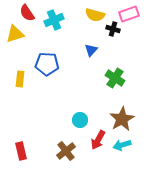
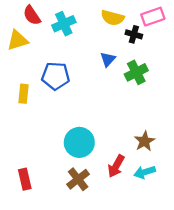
green cross: (115, 78) -> (136, 72), moved, turned 30
brown star: (122, 119) -> (145, 141), size x0.7
cyan circle: (80, 120) -> (79, 142), moved, size x1.6

